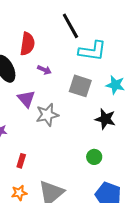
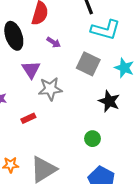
red rectangle: (21, 161) -> (28, 118), moved, turned 40

